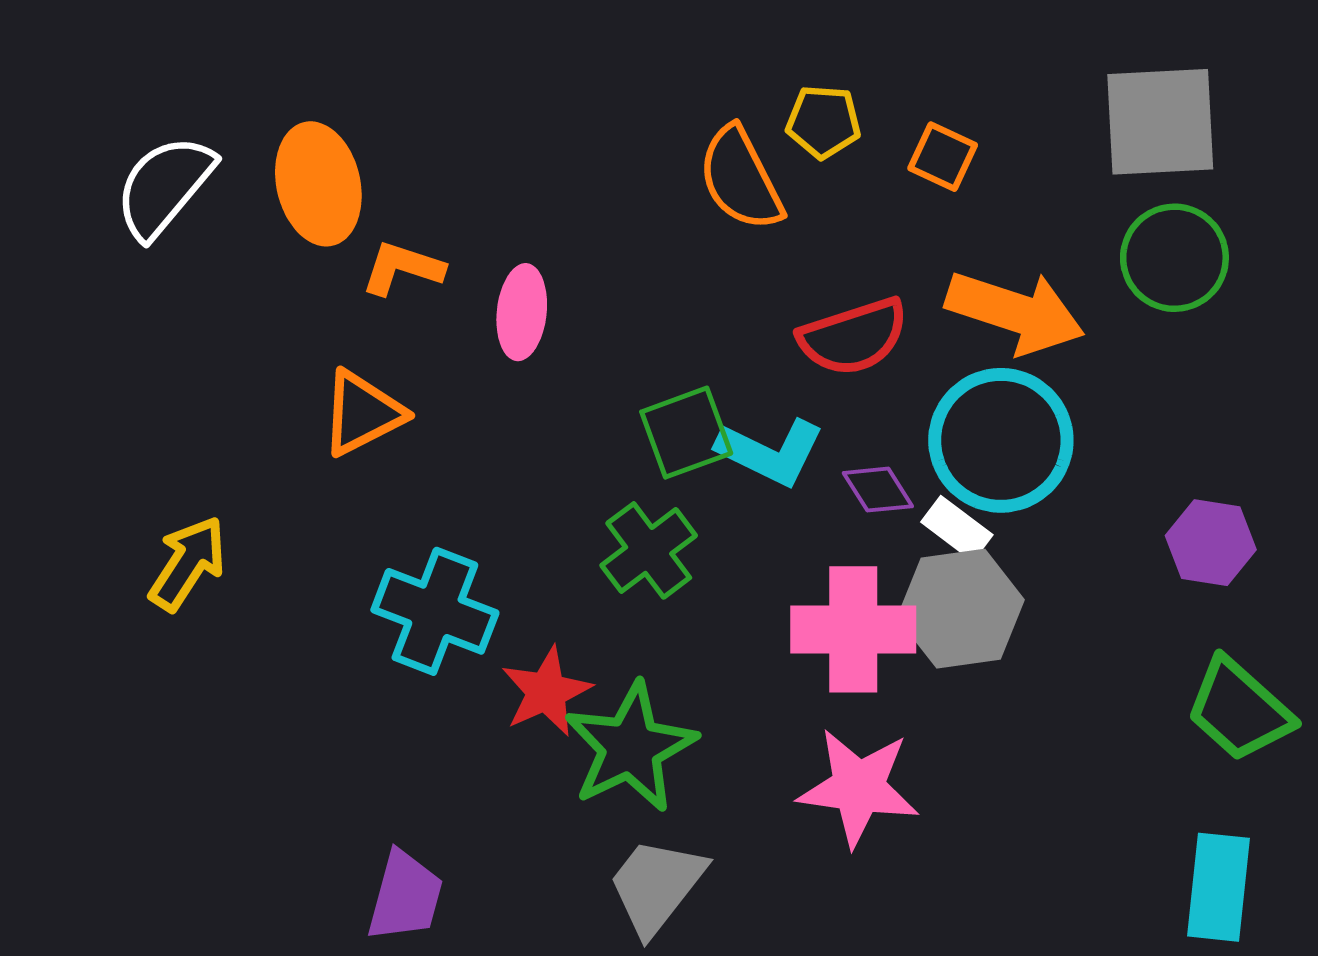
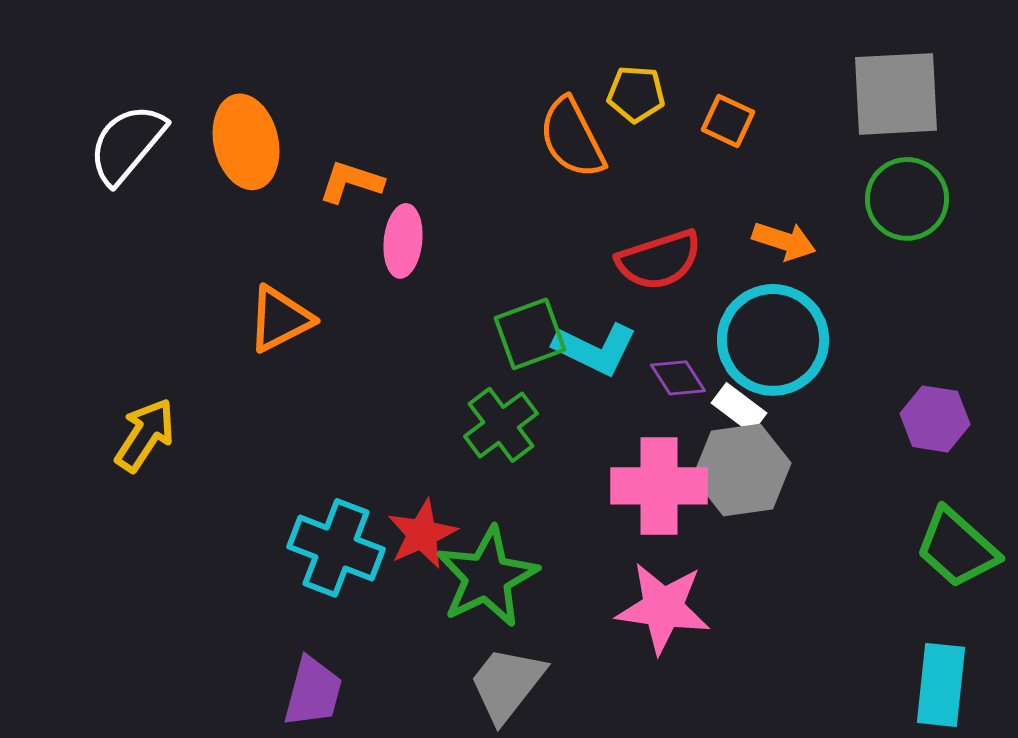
orange L-shape: (403, 268) -> (351, 182), moved
orange arrow: (1015, 312) -> (784, 241), size x0.6
cyan cross: (435, 611) -> (336, 548), moved

